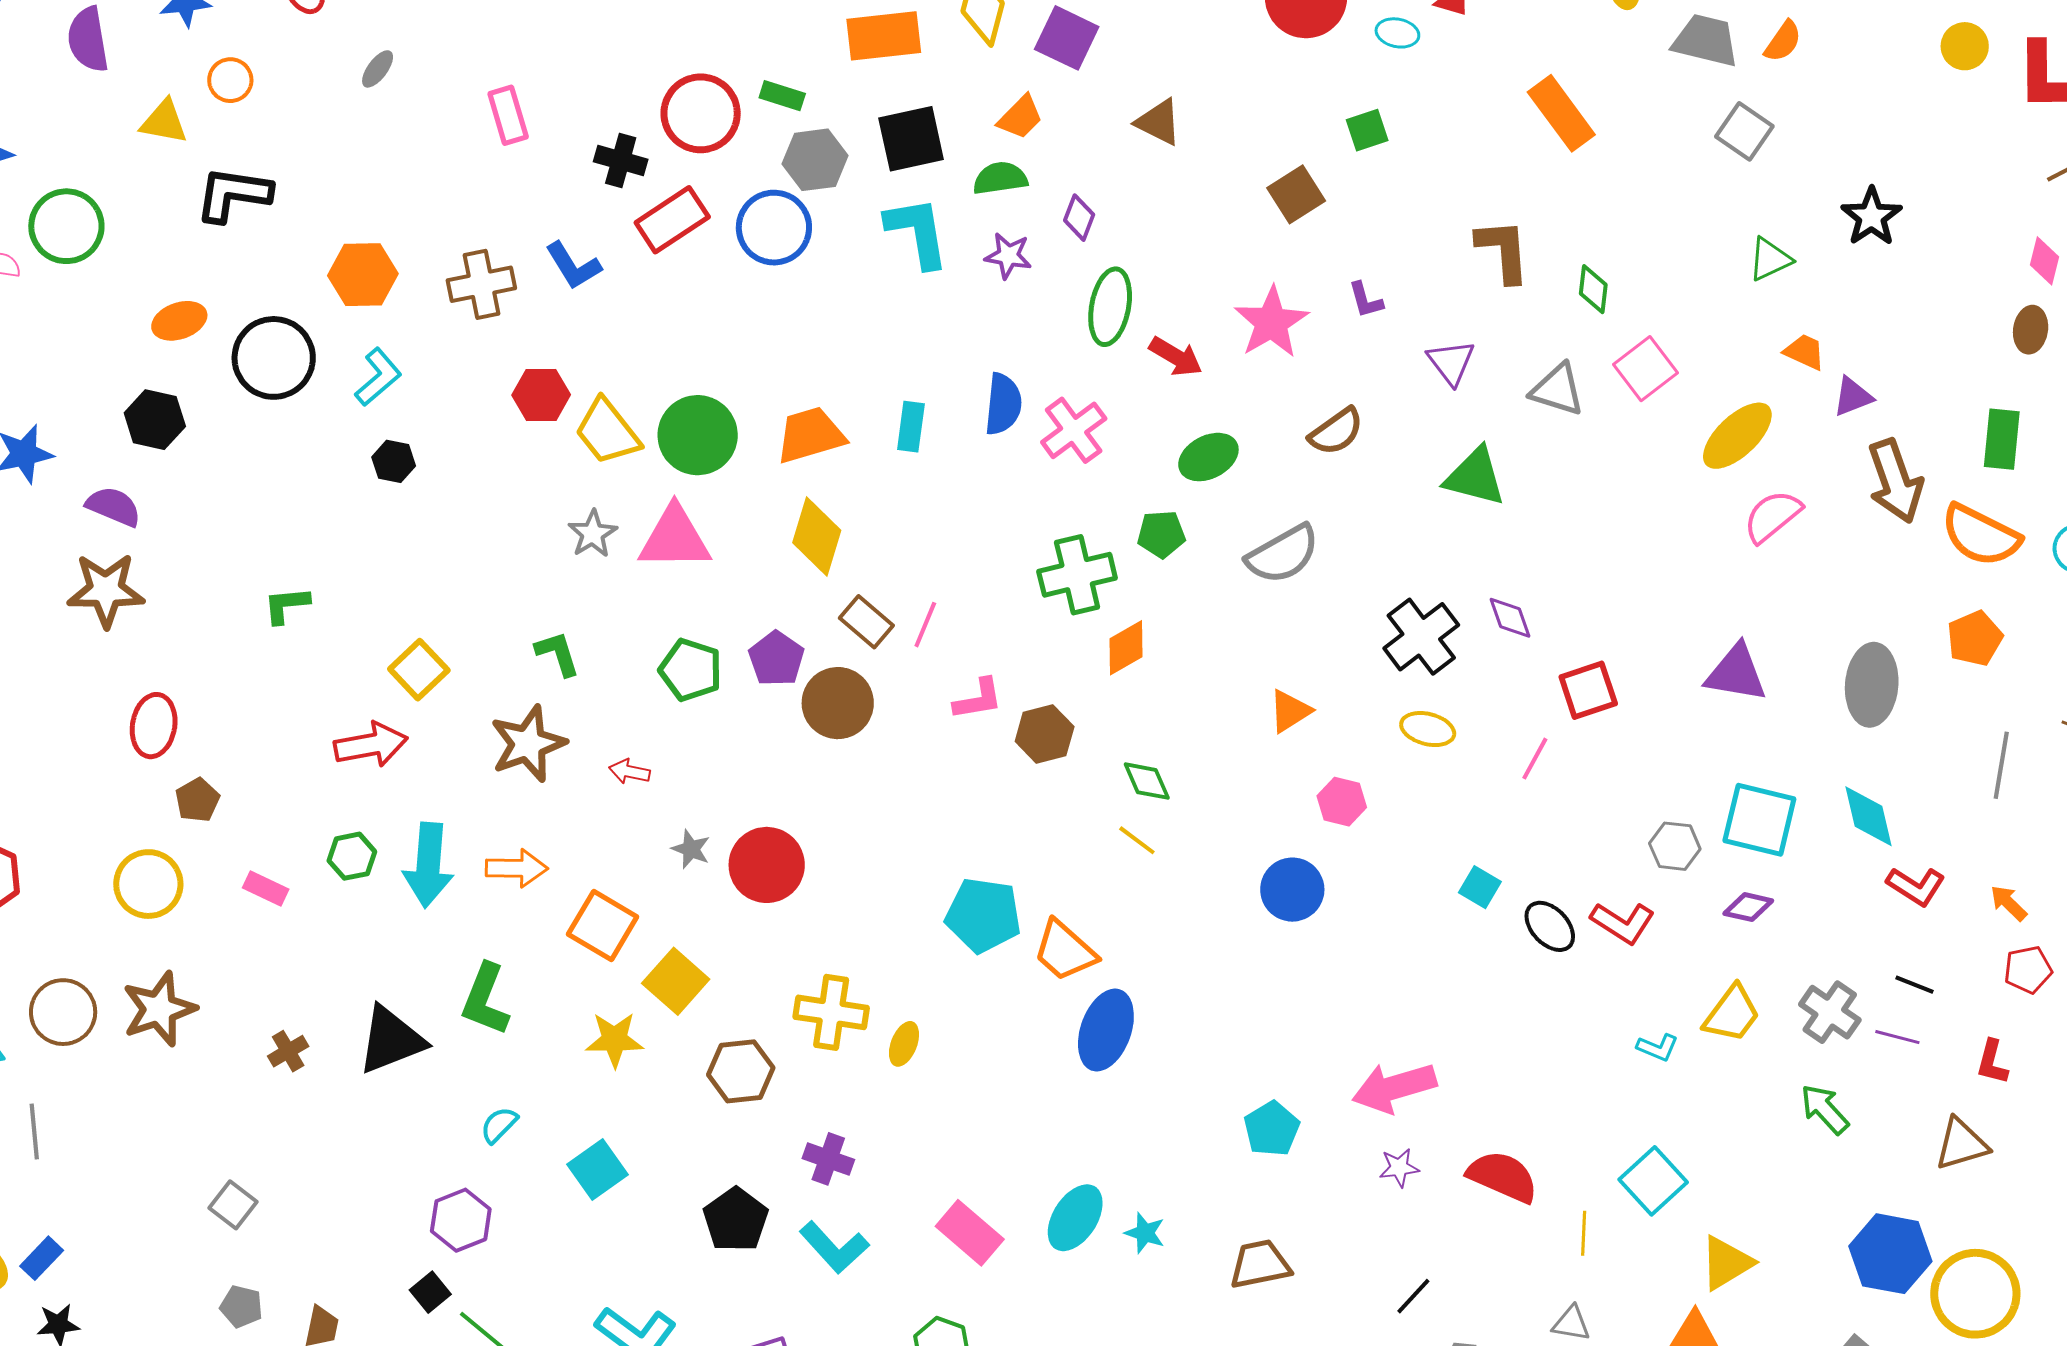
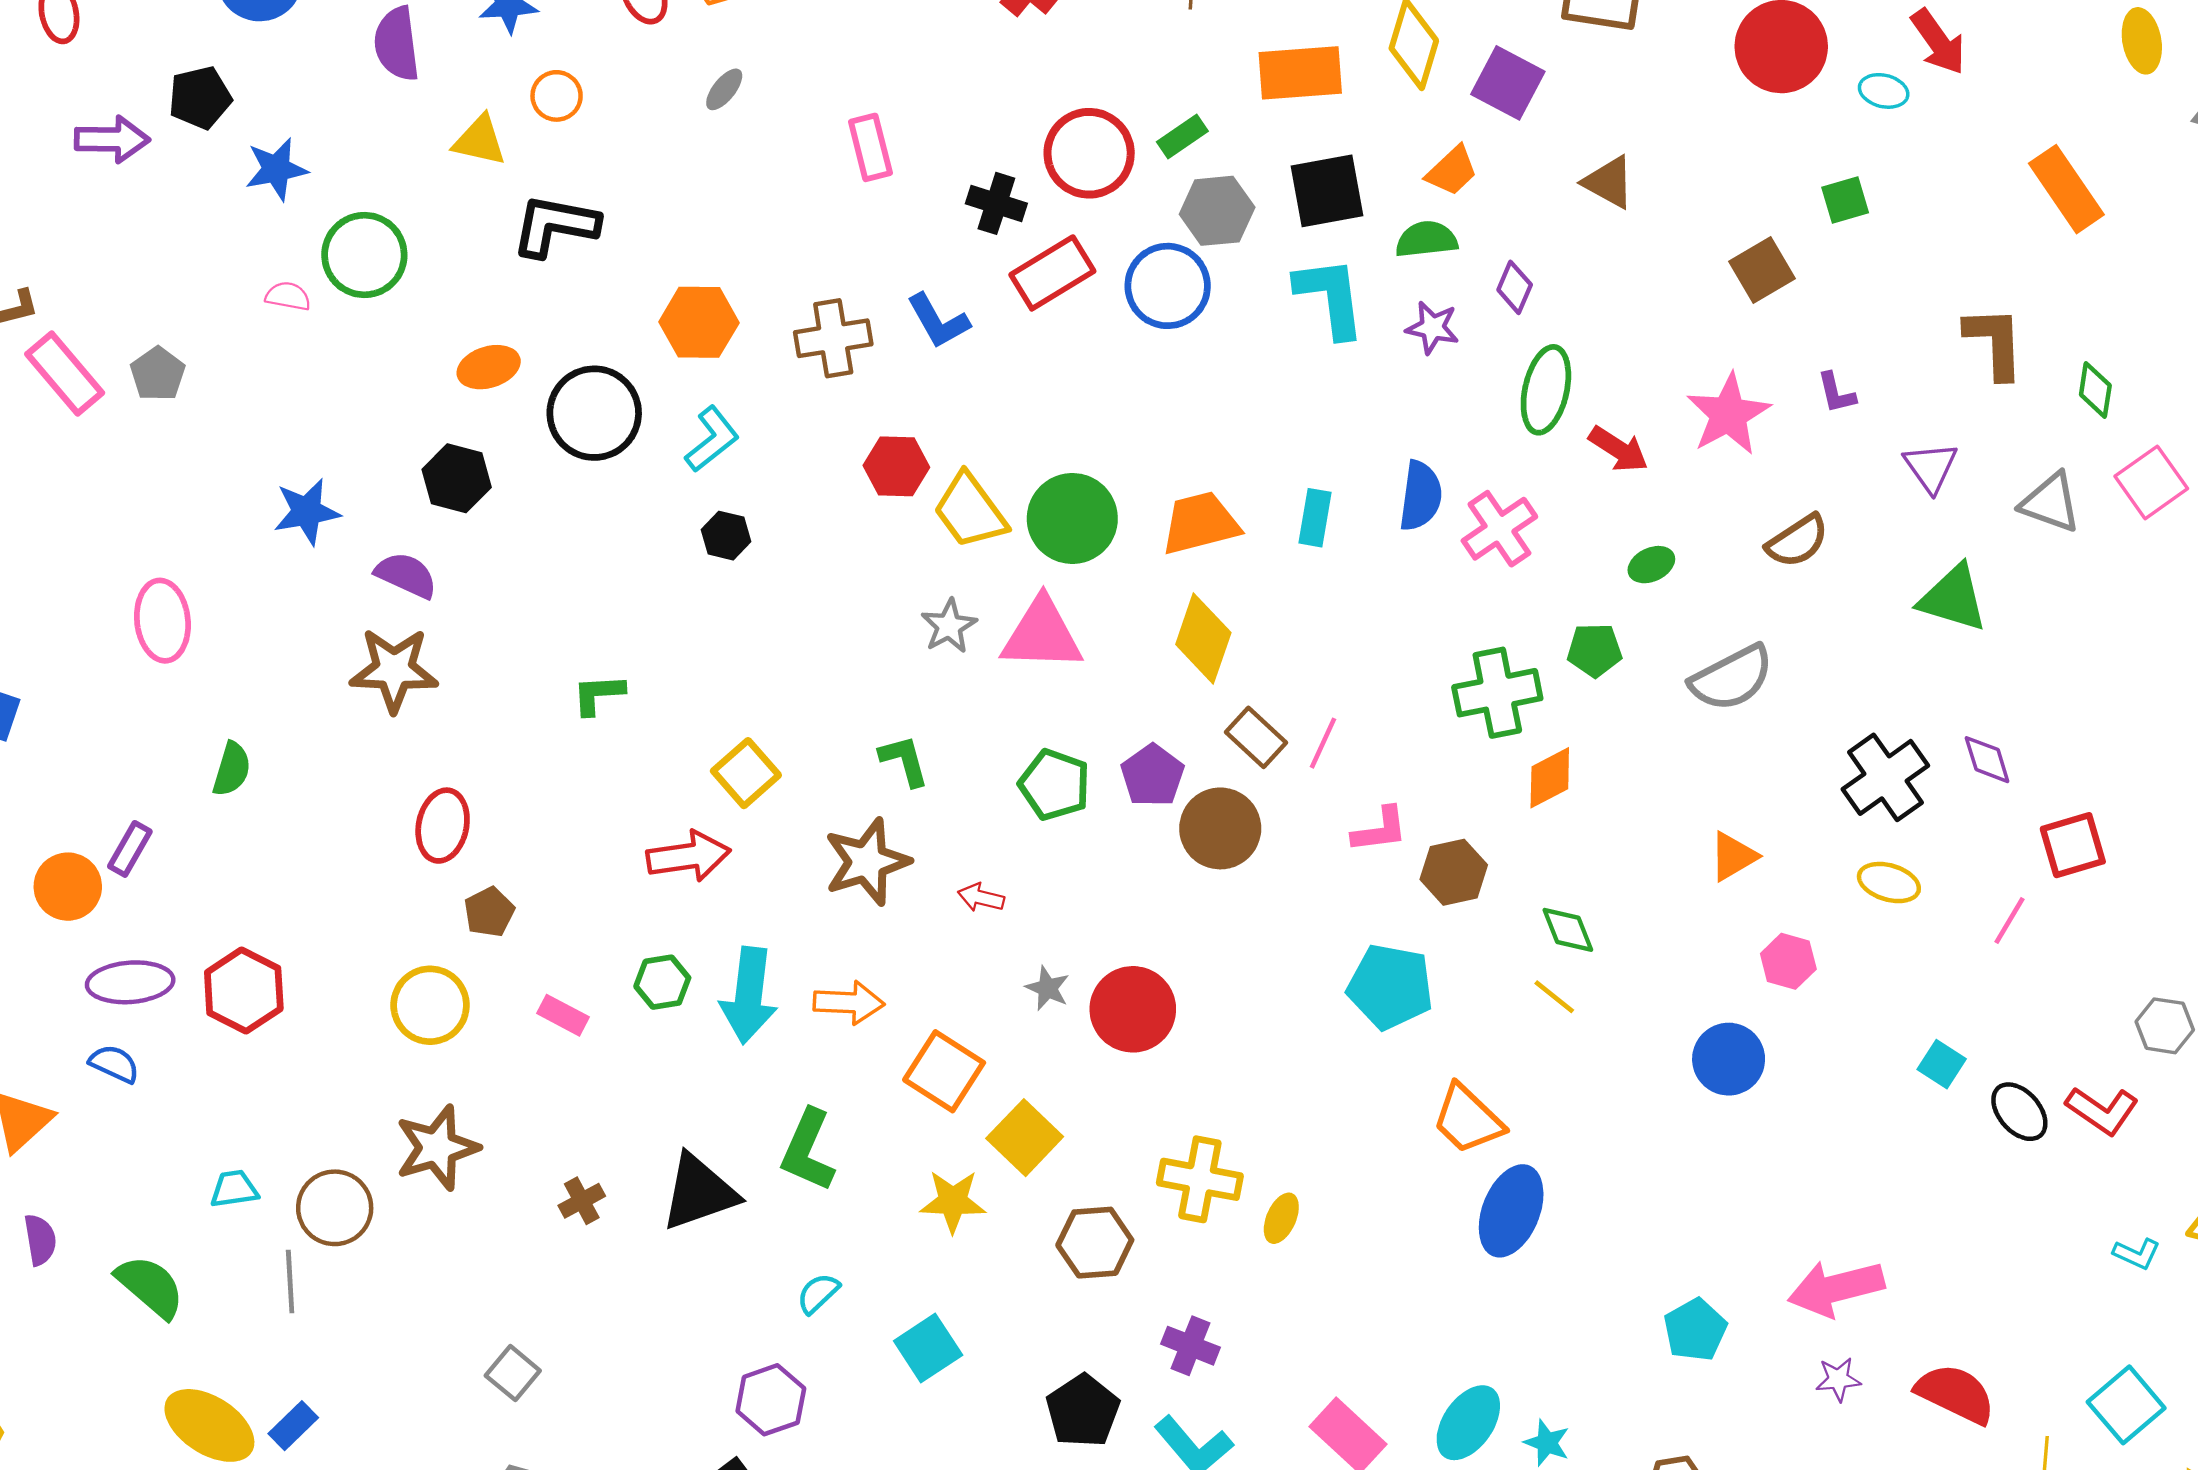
green rectangle: (782, 96) -> (1182, 137), turned -54
green ellipse: (1208, 457) -> (1651, 565), size x0.7
cyan pentagon: (983, 915) -> (1390, 987), moved
brown circle: (63, 1012) -> (335, 1208), moved

